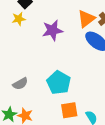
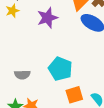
gray semicircle: (20, 84) -> (22, 75), turned 35

